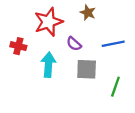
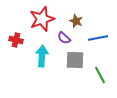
brown star: (88, 13) -> (76, 21), moved
green line: (115, 87) -> (100, 75), turned -48

